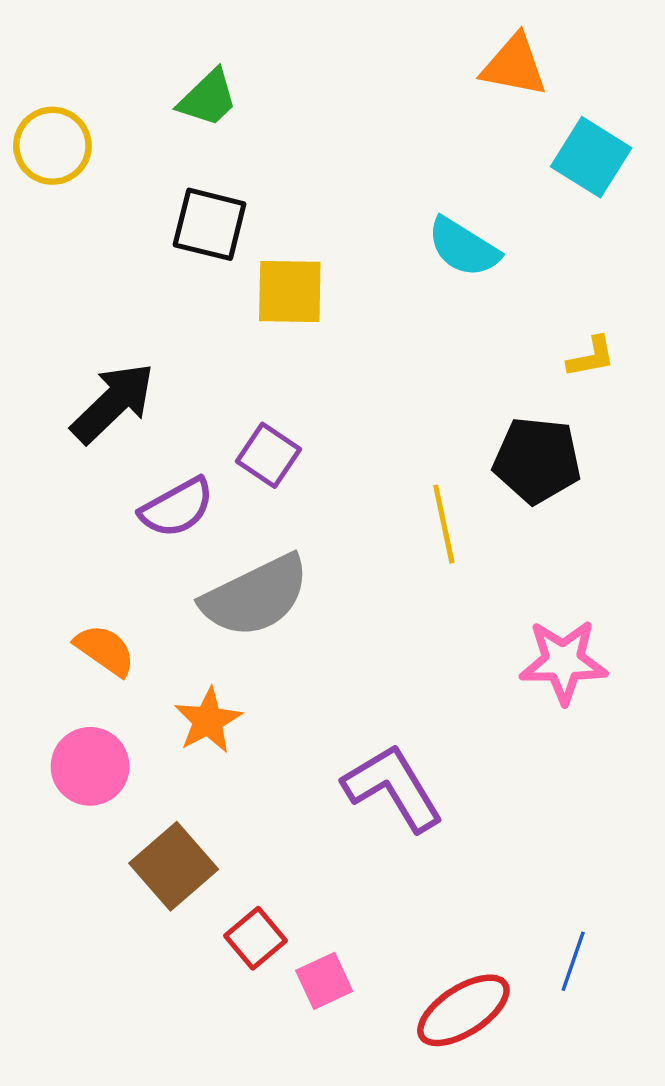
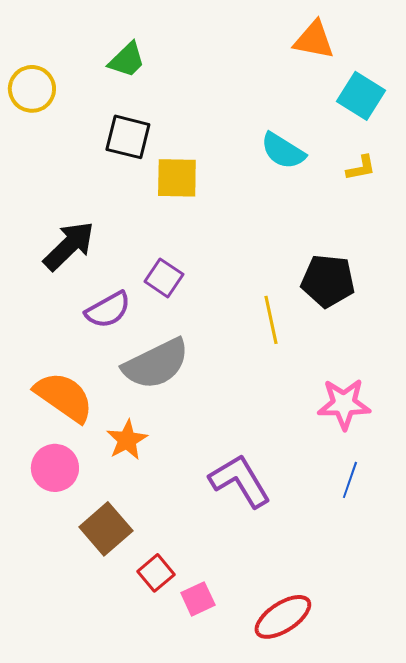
yellow L-shape: (591, 357) -> (361, 168), moved
orange semicircle: (105, 650) -> (64, 397), size x1.6
blue line: (573, 961) -> (350, 480), moved

